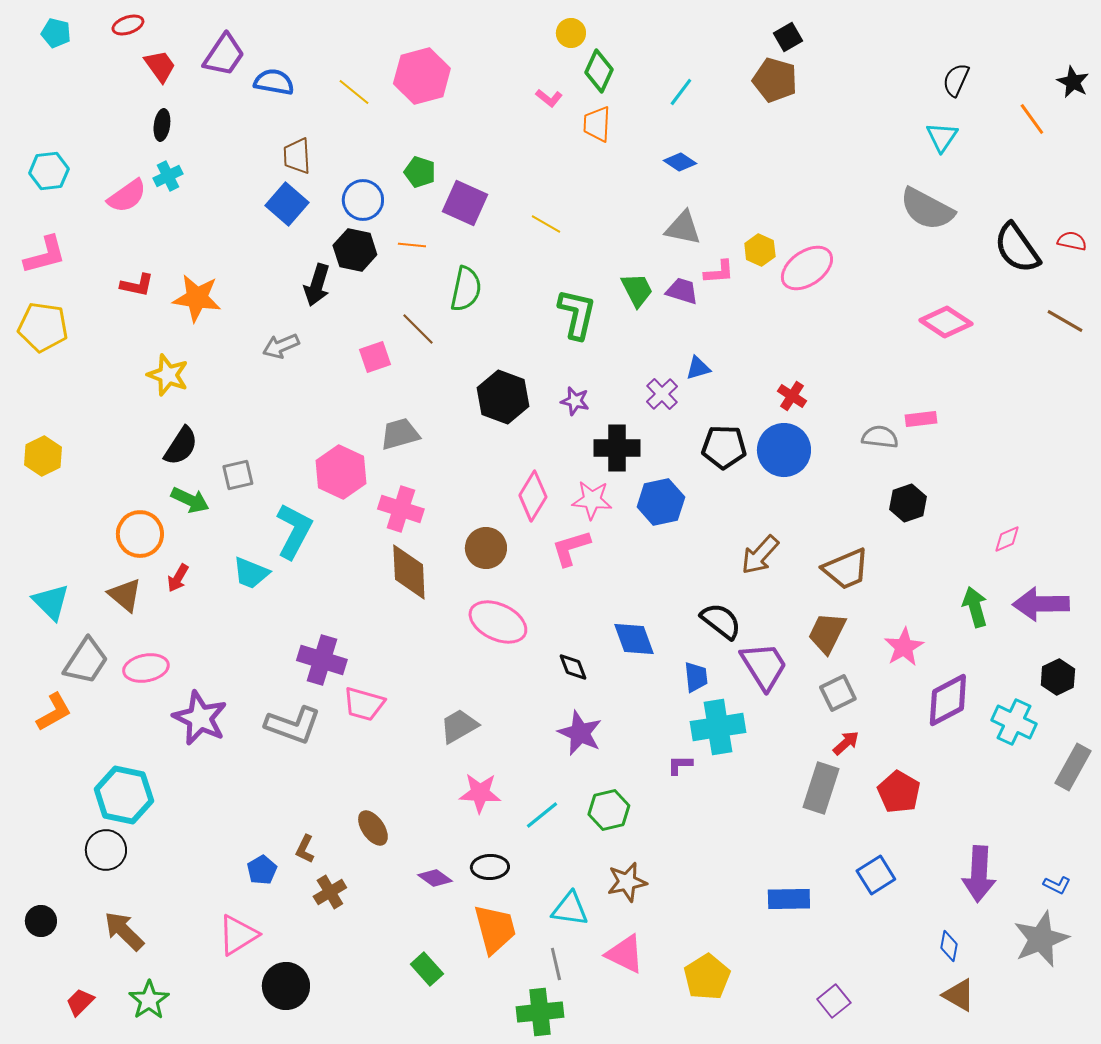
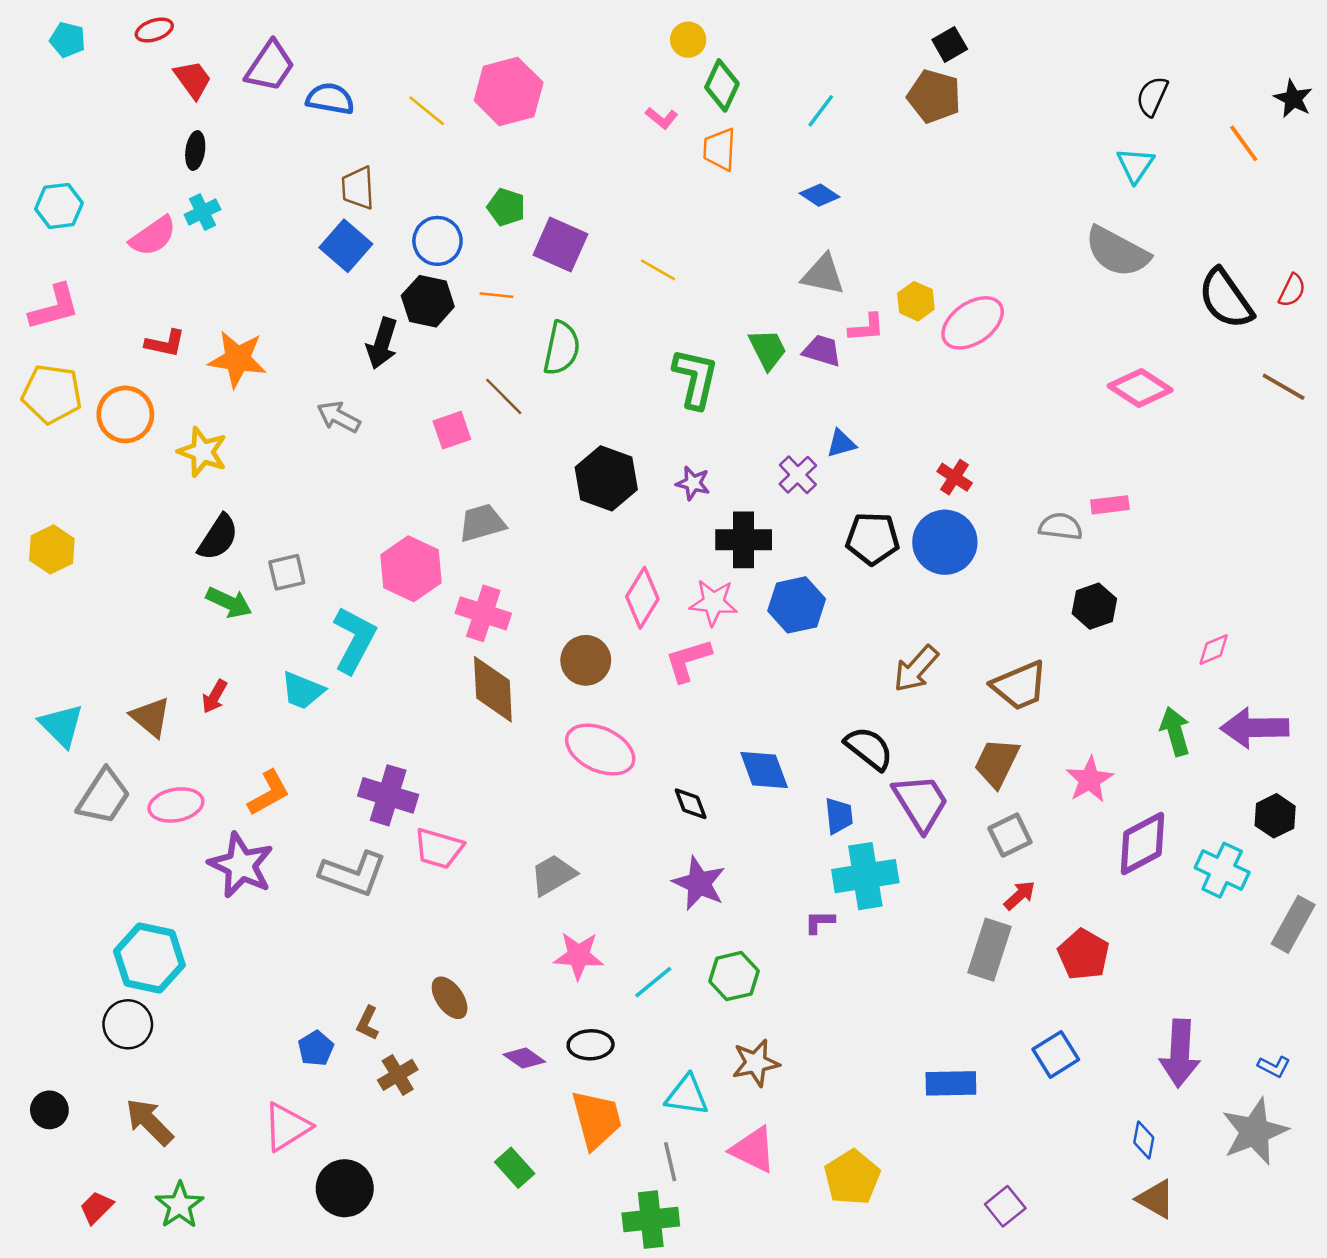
red semicircle: (1072, 241) -> (1292, 290), turned 104
gray arrow: (281, 346) -> (339, 417), turned 51
orange circle: (140, 534) -> (125, 414), moved
orange L-shape: (54, 712) -> (269, 793), moved

